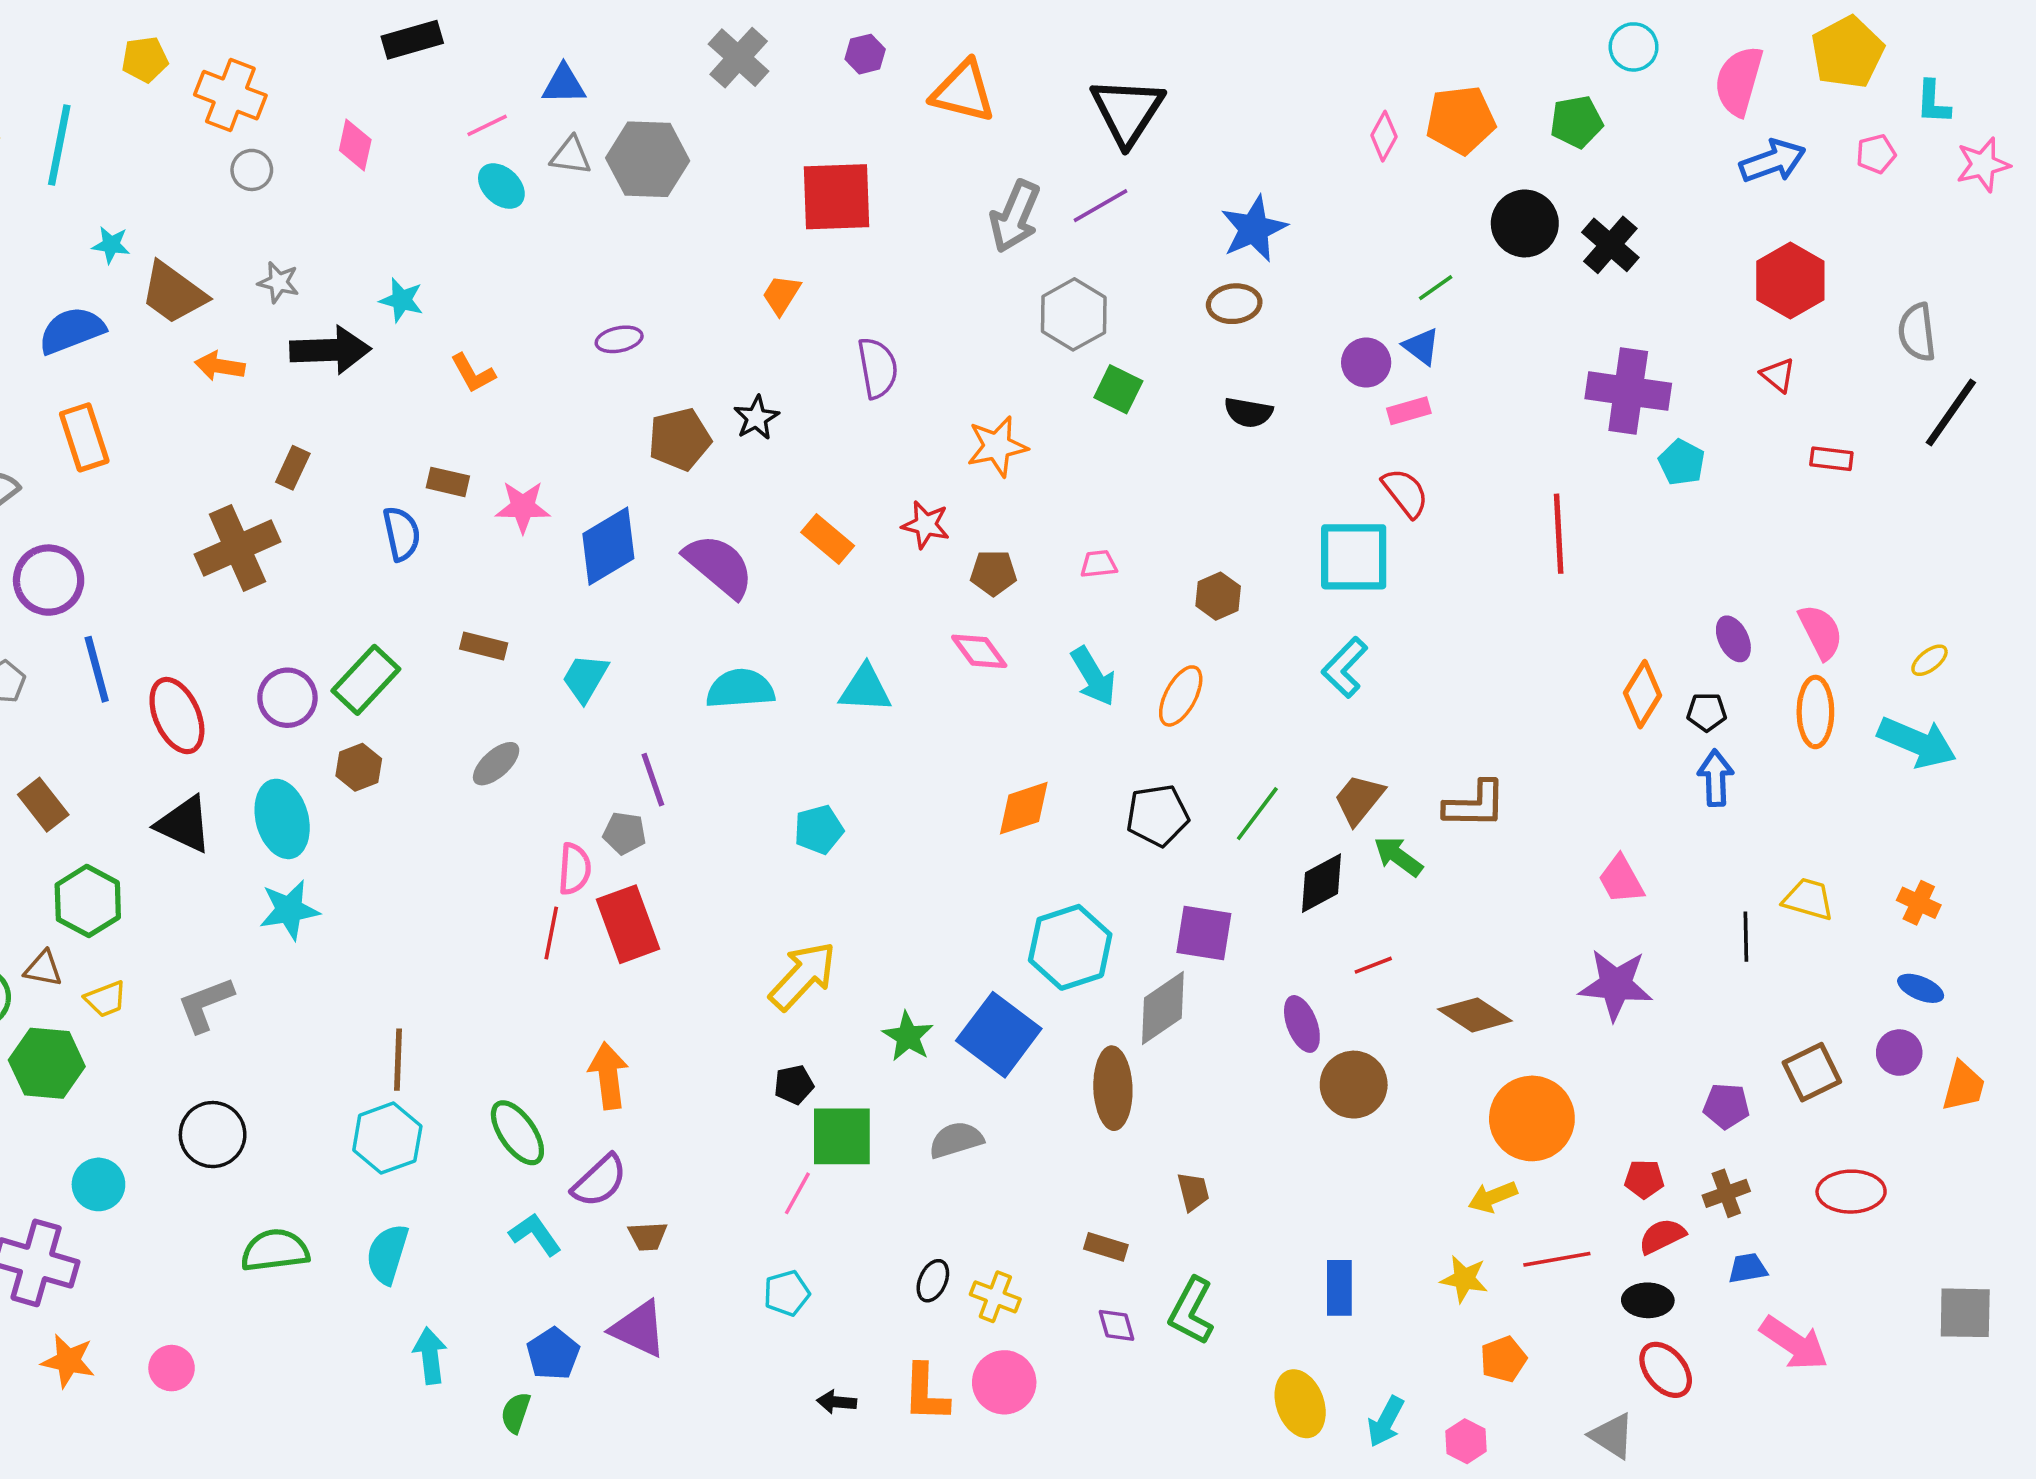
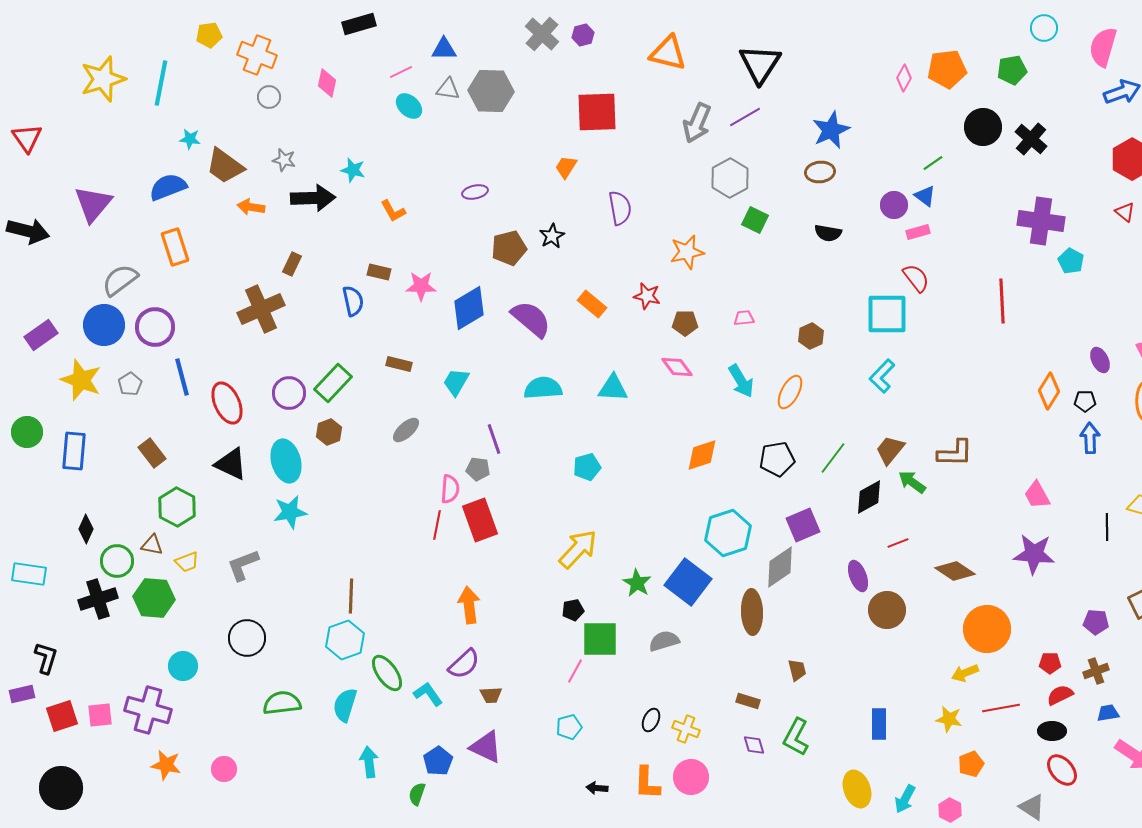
purple hexagon: (865, 54) -> (583, 35), moved
purple square: (1204, 933) -> (803, 525), turned -32
green ellipse: (517, 1133) -> (387, 673), moved

